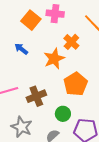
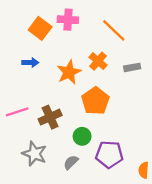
orange cross: (71, 42) -> (98, 61), moved
blue arrow: (21, 49) -> (30, 63), turned 144

